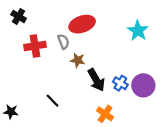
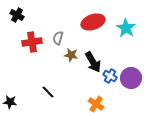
red ellipse: (82, 24) -> (93, 22), moved
gray semicircle: (63, 42) -> (58, 38), turned -144
black arrow: (96, 80) -> (93, 62), moved

